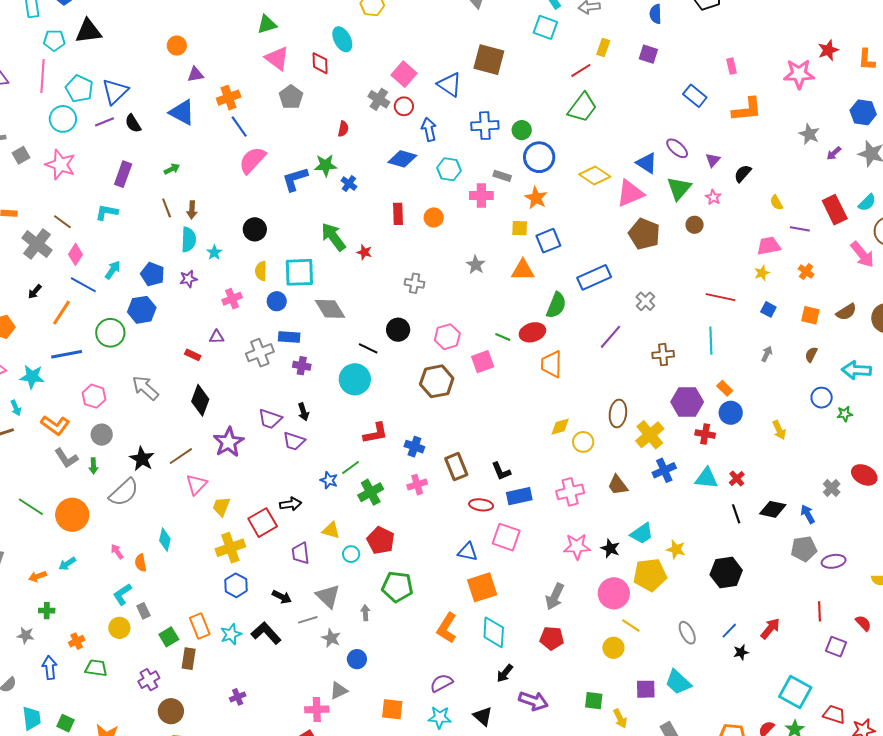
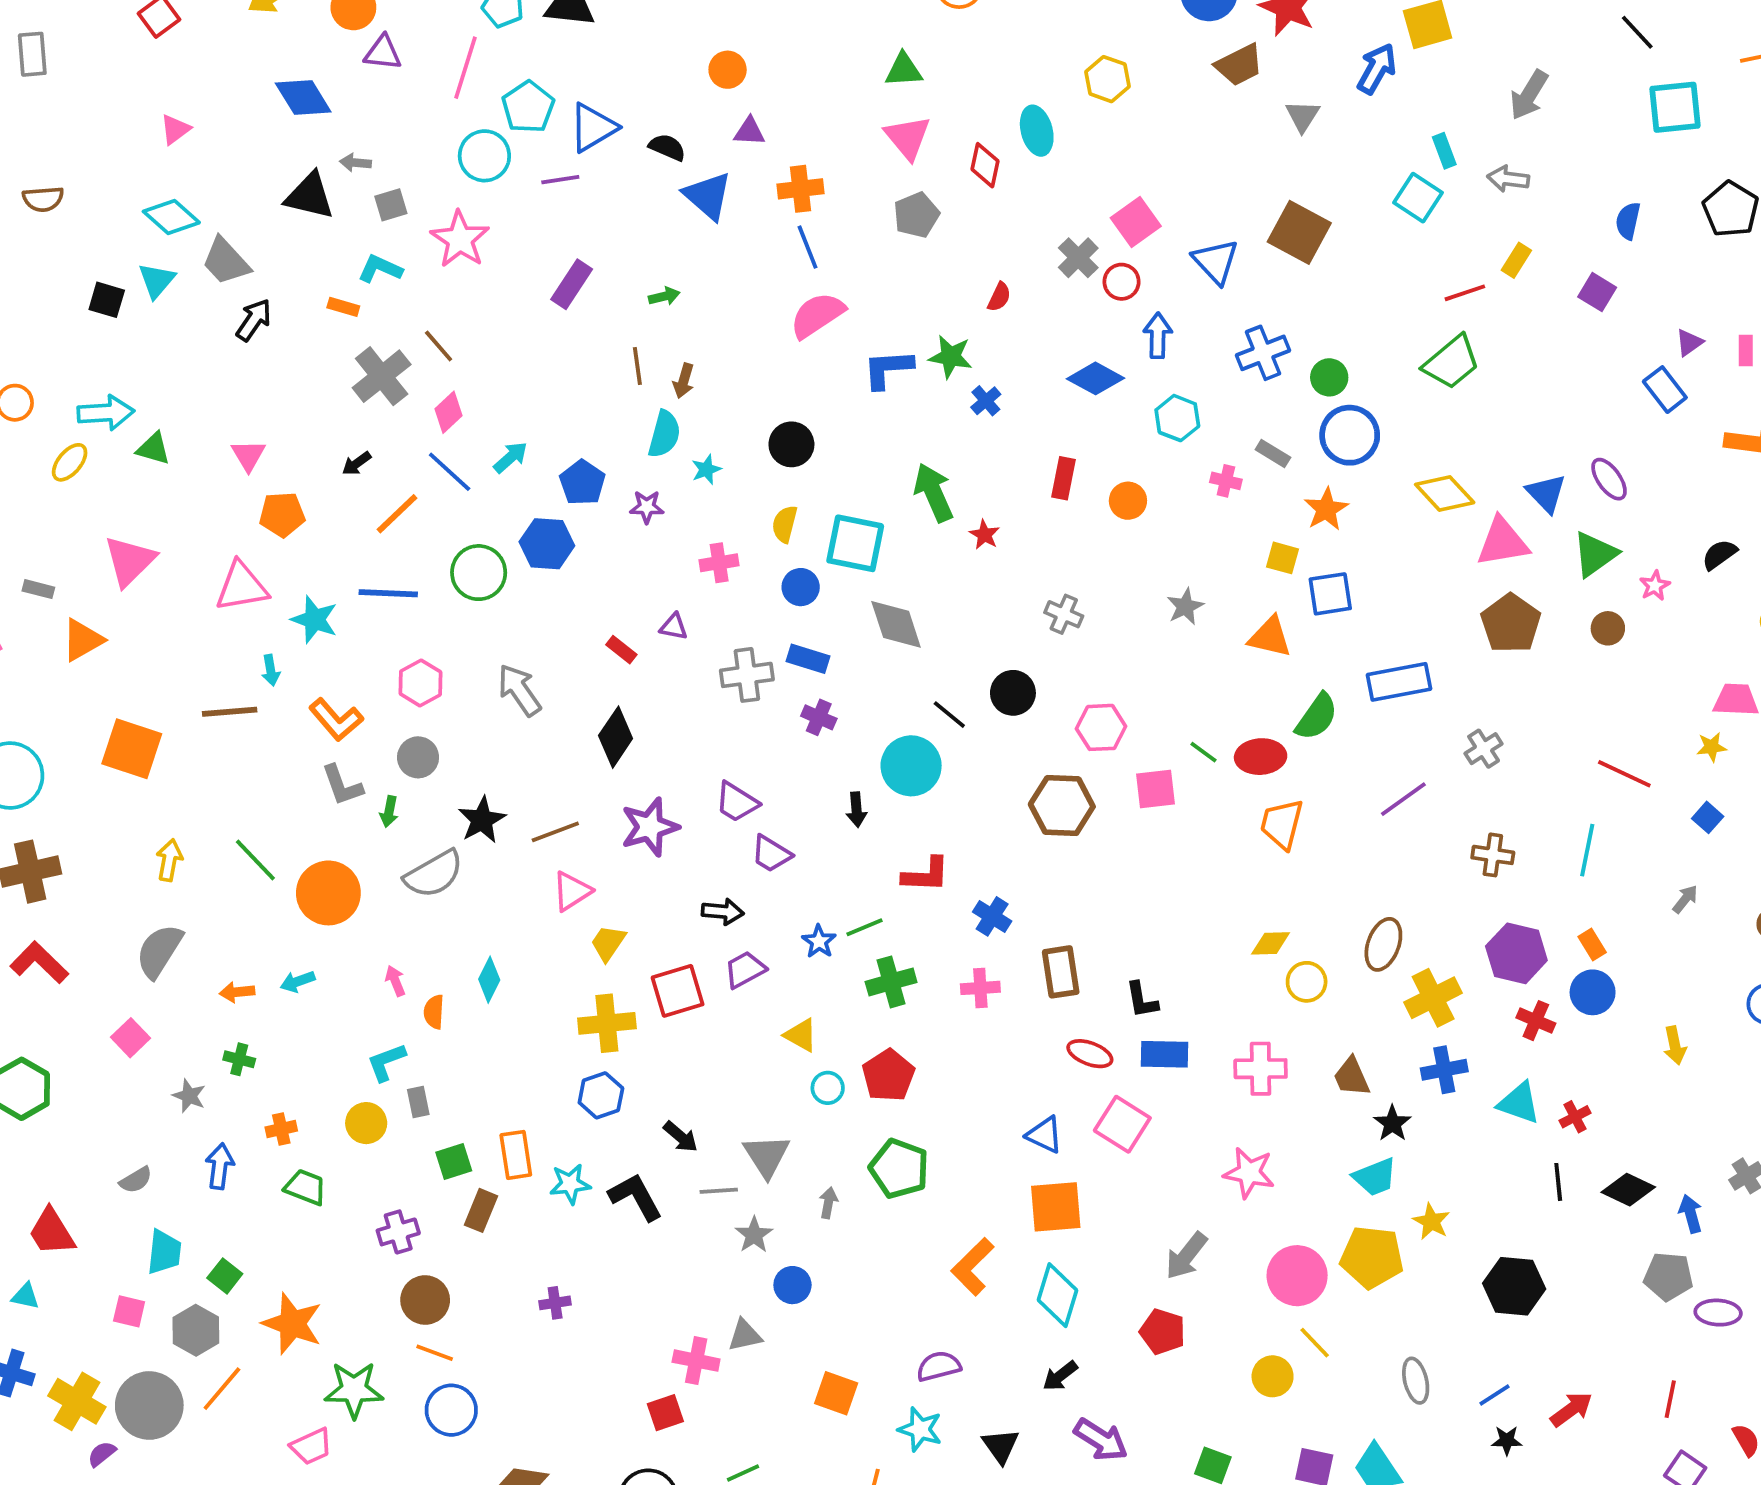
black semicircle: (133, 123) -> (667, 147), moved, turned 132
blue cross: (485, 126) -> (1263, 353), turned -32
purple triangle: (713, 160) -> (1689, 342), moved
pink cross: (481, 196) -> (1226, 481), size x0.7
cyan L-shape: (107, 212) -> (380, 269), moved
black arrow: (303, 412) -> (856, 810), moved
black arrow: (291, 504) -> (723, 912), moved
black star: (610, 548) -> (1392, 1123), moved
purple trapezoid: (301, 553) -> (745, 970), moved, turned 55

